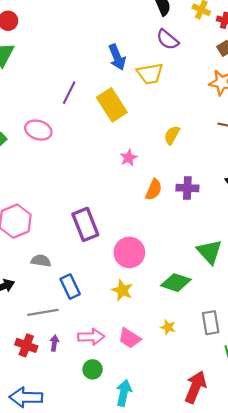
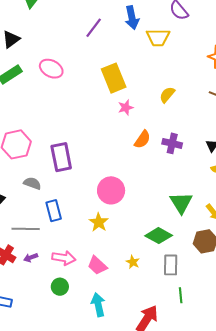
purple line: (69, 93) -> (94, 28), moved
yellow rectangle: (112, 105) -> (114, 78), moved
purple rectangle: (85, 224) -> (61, 157), moved
green diamond: (176, 283) -> (159, 236), moved
purple arrow: (54, 343) -> (31, 258), turned -128
cyan arrow: (124, 393) -> (98, 305), moved, turned -35

